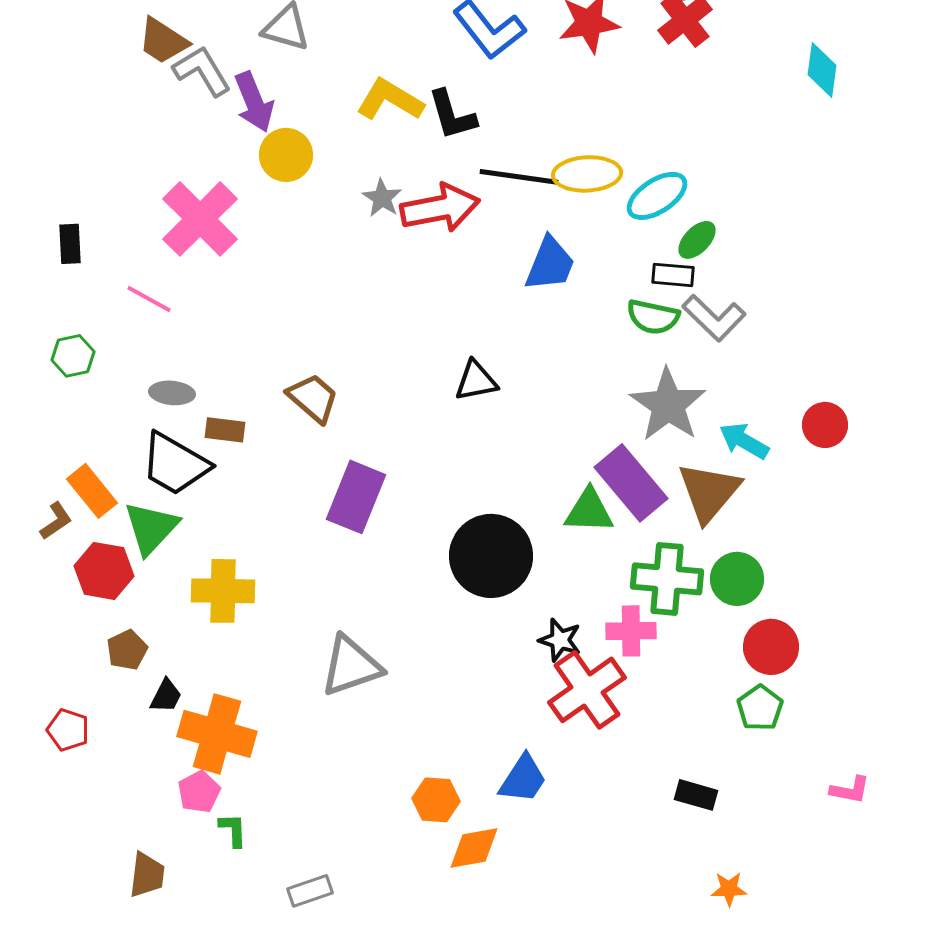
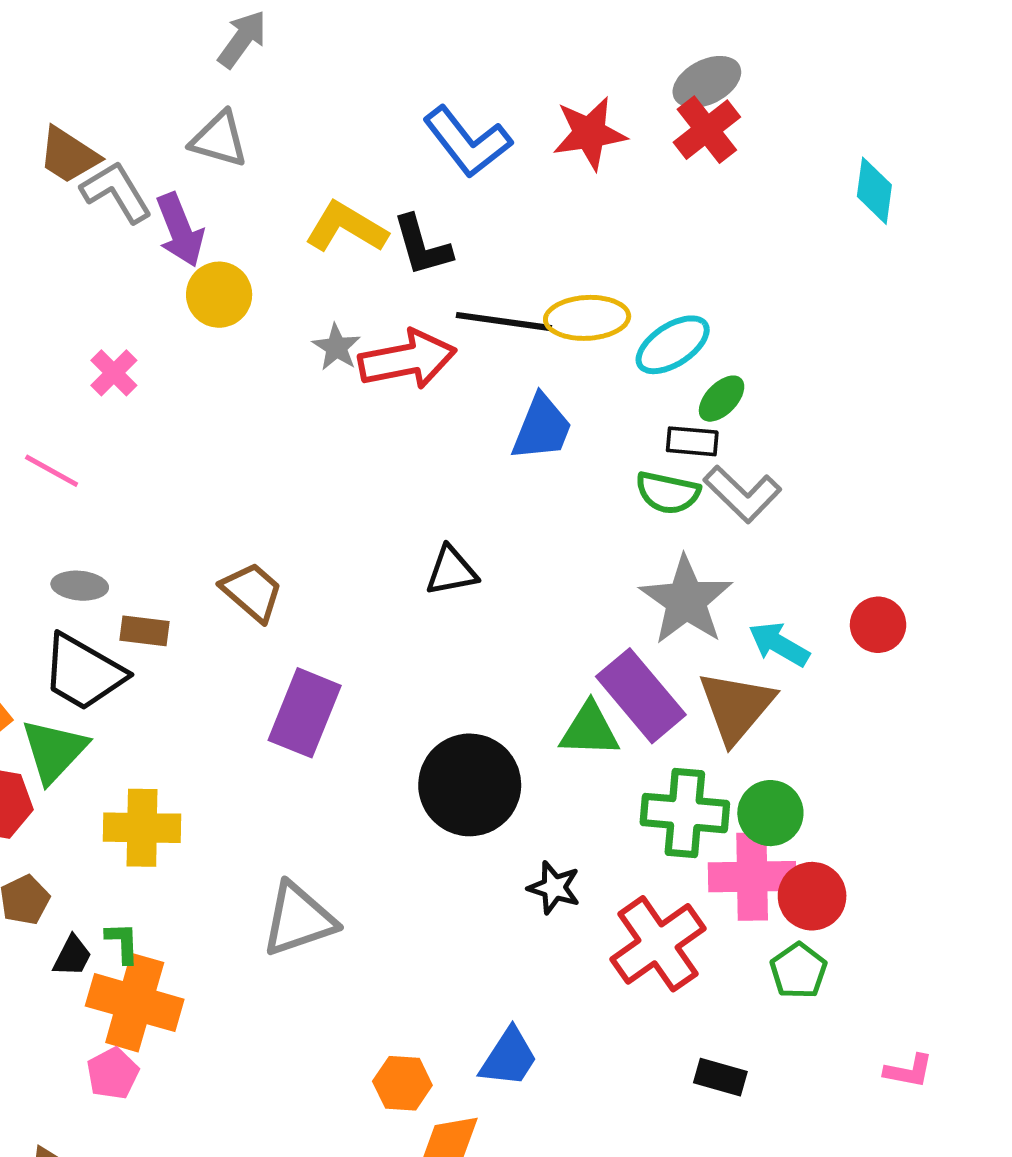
pink cross: (200, 219) -> (114, 373), size x0.5
pink cross: (631, 631) -> (752, 877), moved, size x1.4
red cross: (587, 690) -> (658, 944), moved
green L-shape: (233, 830) -> (122, 943), moved

